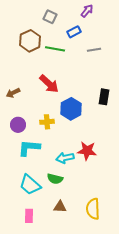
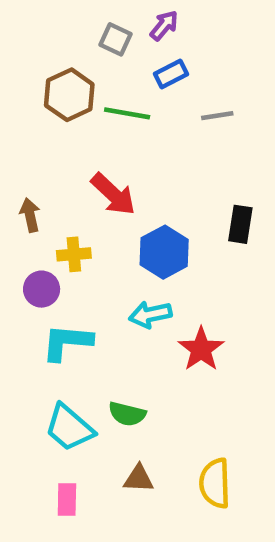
purple arrow: (87, 11) -> (164, 25), moved
brown arrow: (13, 93) -> (30, 215), turned 104
yellow cross: (47, 122) -> (74, 254), moved
red star: (87, 151) -> (201, 349), turned 30
cyan arrow: (65, 158) -> (150, 314), moved

